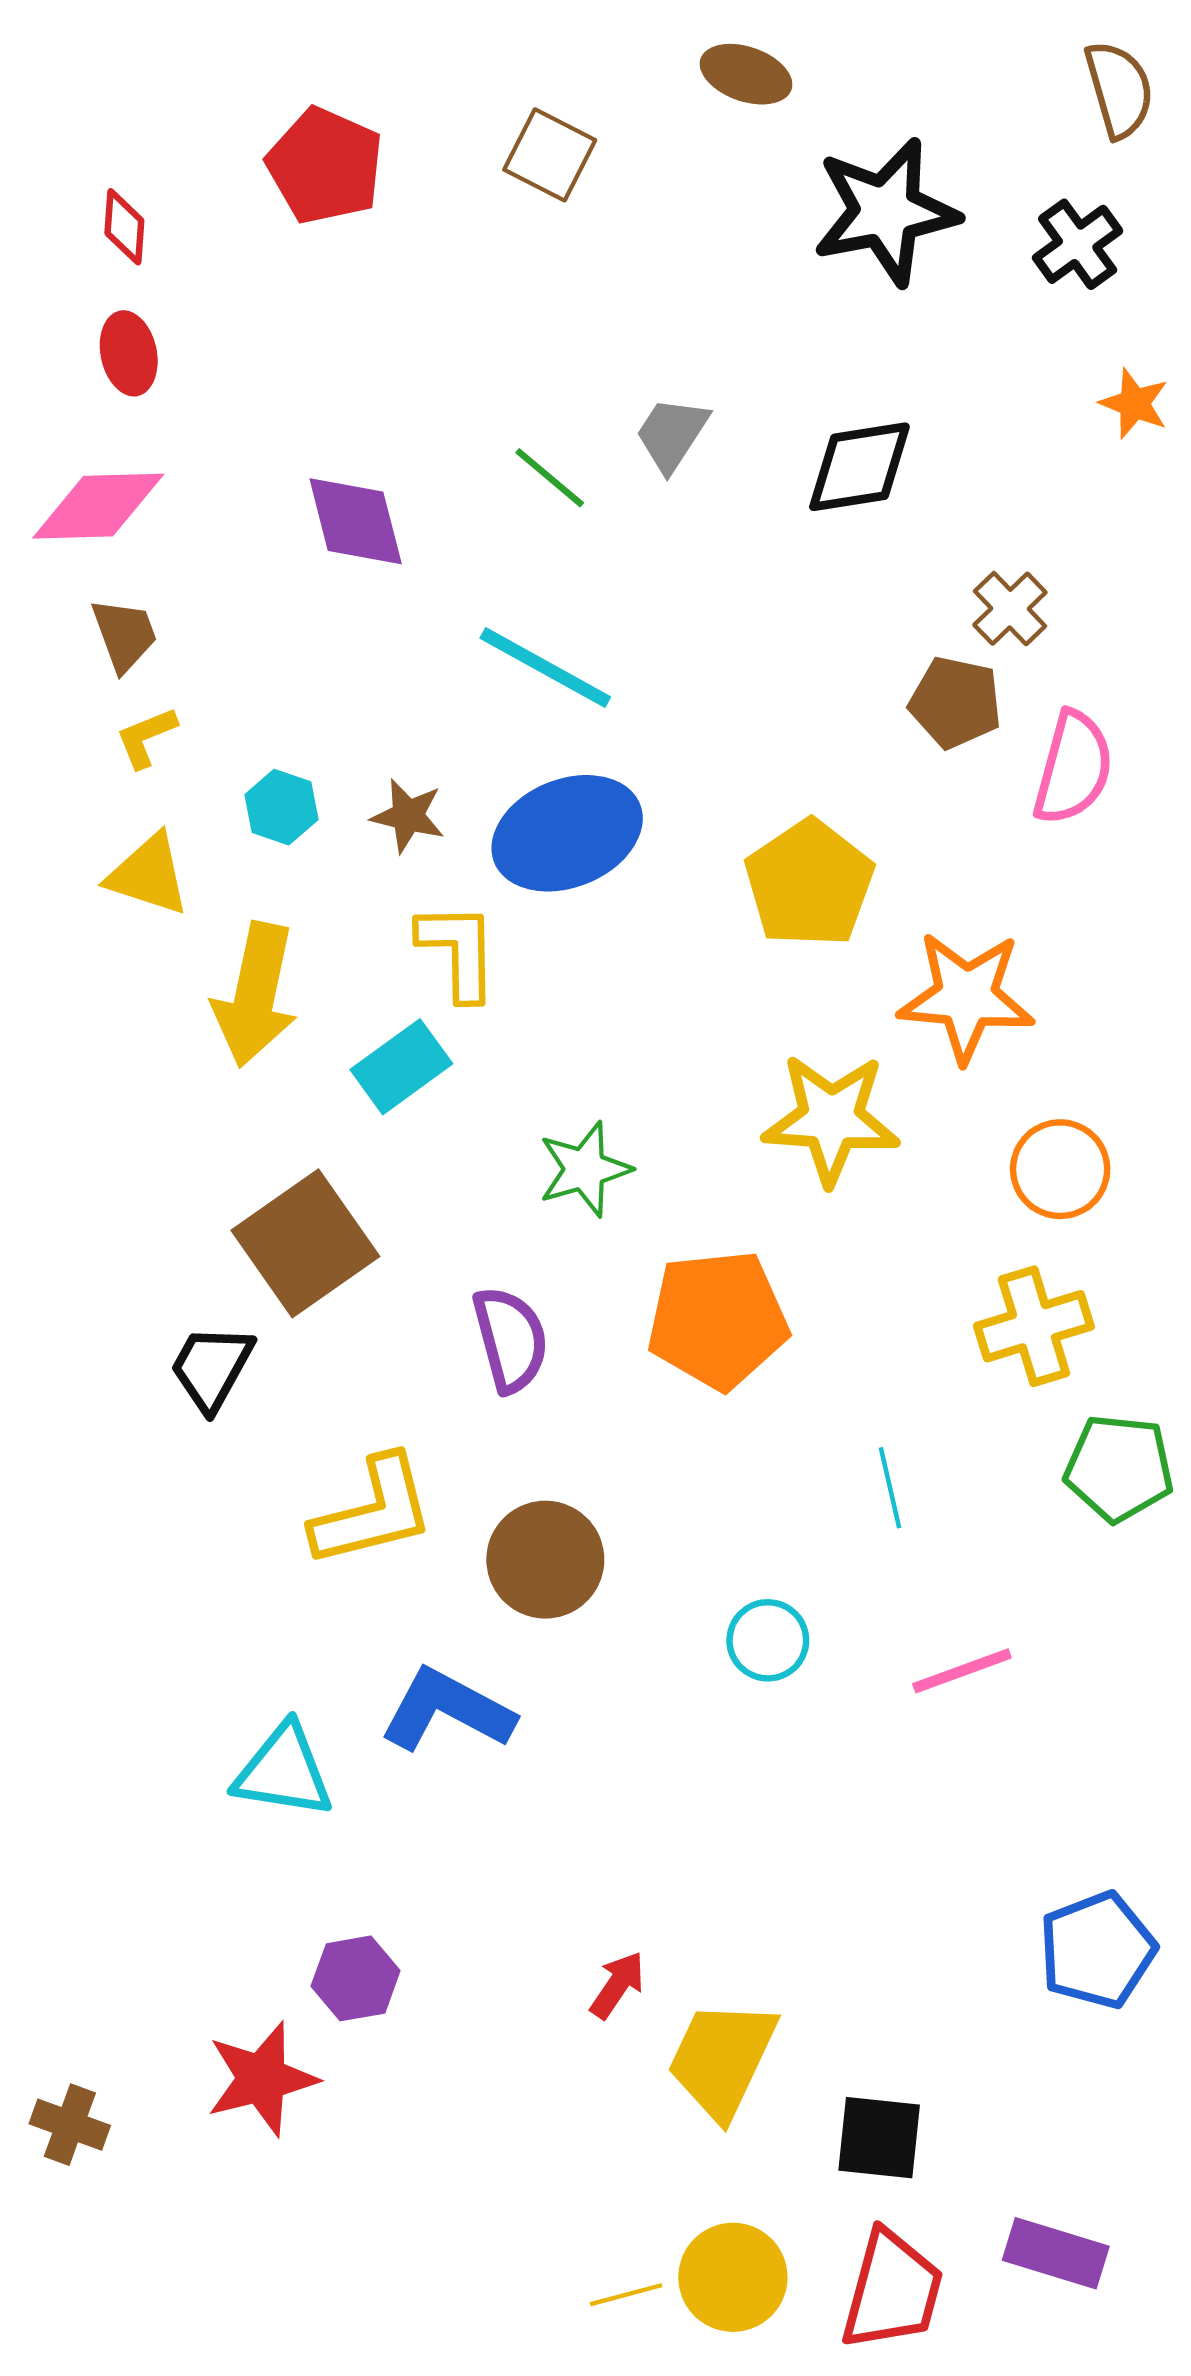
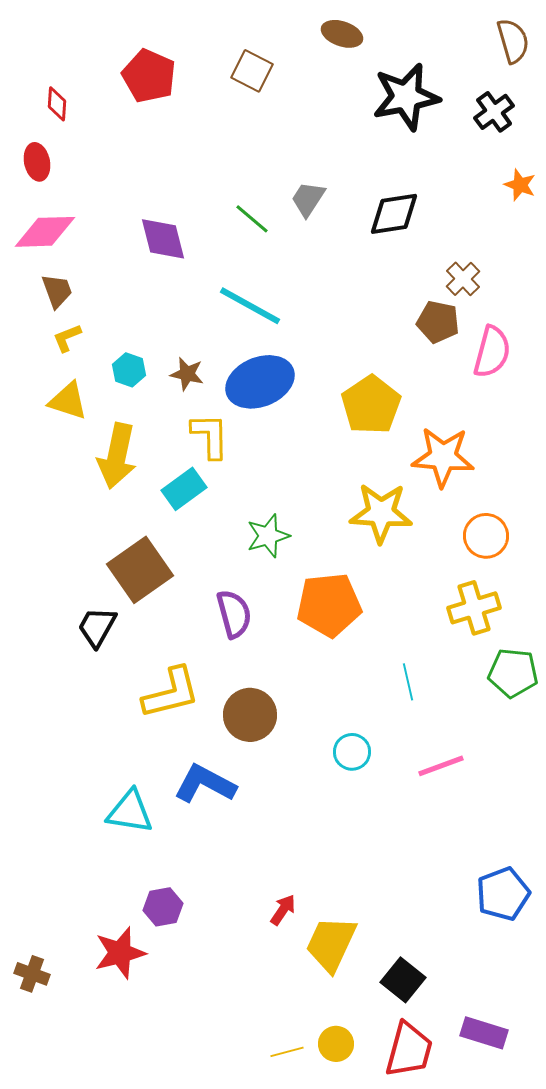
red ellipse: (129, 353) -> (37, 162), moved
black square: (879, 2138) -> (403, 980), turned 33
yellow circle: (733, 2277) -> (336, 1044), size x0.7

